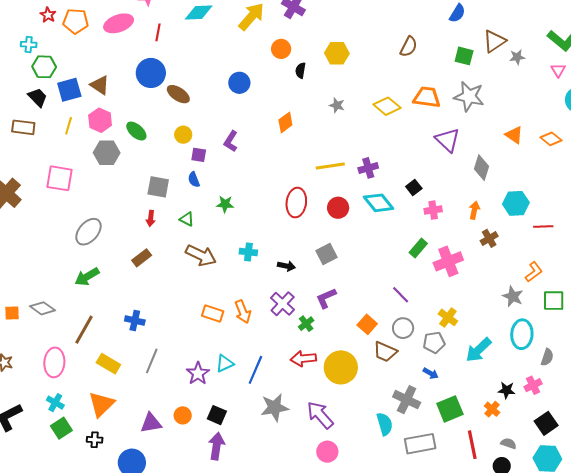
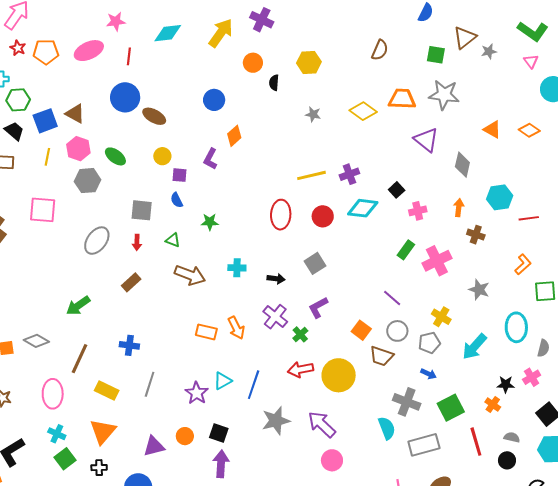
orange diamond: (285, 122) -> (234, 136), moved
cyan diamond: (379, 203) -> (363, 208), turned -40
gray ellipse: (88, 232) -> (97, 241), moved
brown cross: (489, 238) -> (476, 235), turned -36
gray star: (513, 296) -> (479, 290), moved

